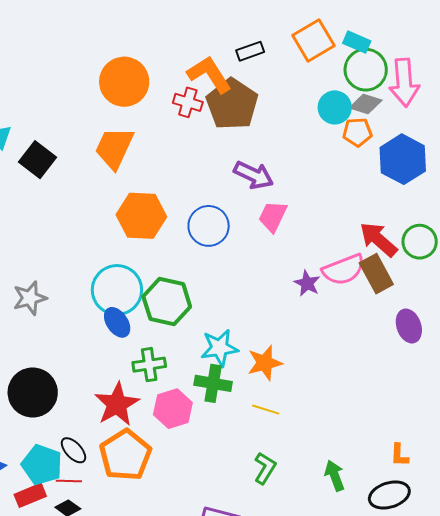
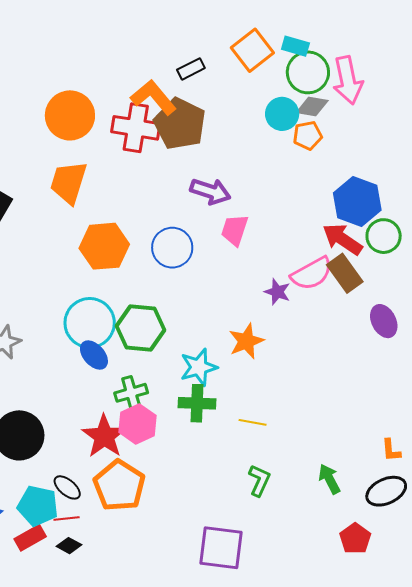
red cross: (188, 102) -> (136, 128), size x1.6
blue hexagon: (403, 159) -> (357, 201), moved
orange star: (265, 363) -> (246, 341), moved
pink hexagon: (173, 409) -> (138, 424), moved

